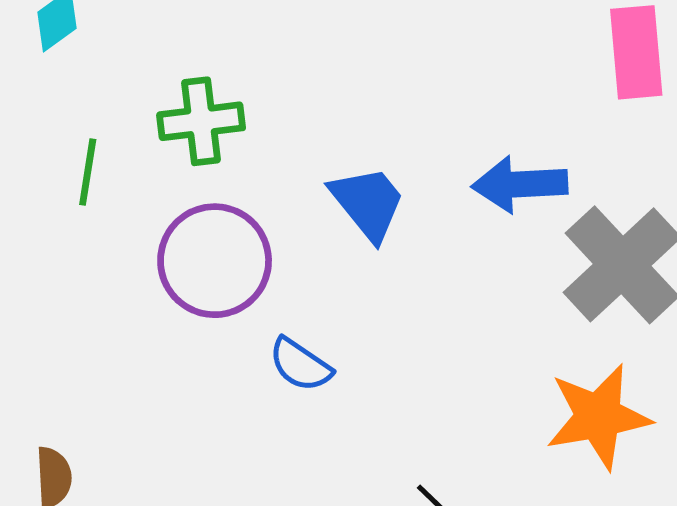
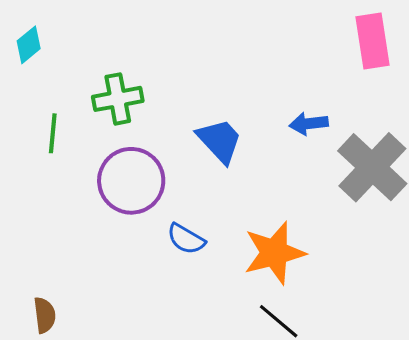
blue arrow: (520, 184) -> (309, 124), size x0.7
orange star: (598, 417) -> (274, 253), moved

